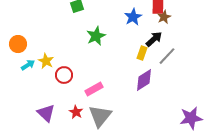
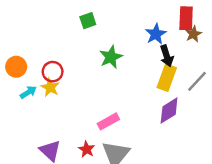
black arrow: (154, 39) -> (167, 56), moved, turned 114
yellow rectangle: (142, 53) -> (167, 78), size x1.5
red circle: (64, 75) -> (53, 72), moved

